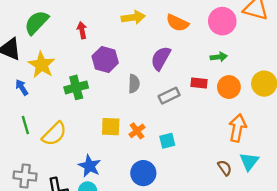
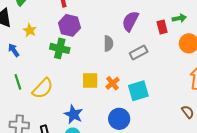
purple hexagon: (105, 60) -> (69, 25), moved
yellow star: (42, 65) -> (30, 30), size x0.6
red rectangle: (199, 83) -> (162, 27), moved, turned 72
green cross: (76, 87) -> (60, 48), turned 30
cyan square: (167, 141) -> (138, 91), size x1.5

